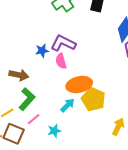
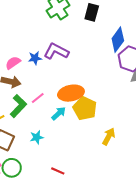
pink semicircle: (61, 61) -> (13, 63), moved, turned 70
pink line: (34, 119) -> (38, 98), moved
cyan star: (54, 131) -> (37, 137), moved

